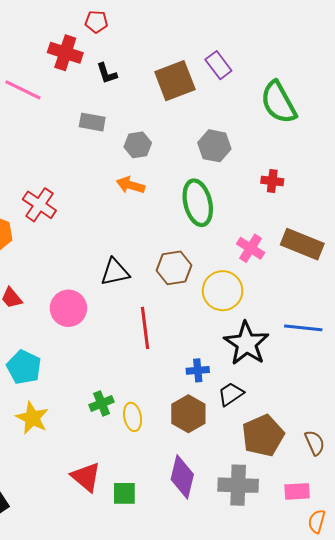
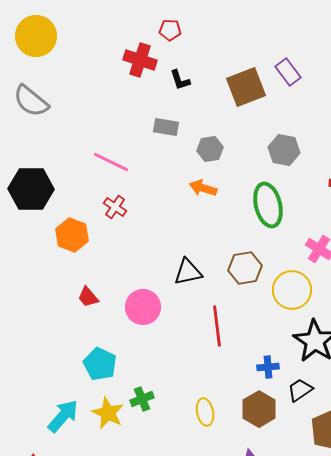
pink line: (23, 90) -> (111, 162), moved
red cross: (39, 205) -> (115, 207), size x0.7
green cross: (102, 403) -> (142, 399), moved

